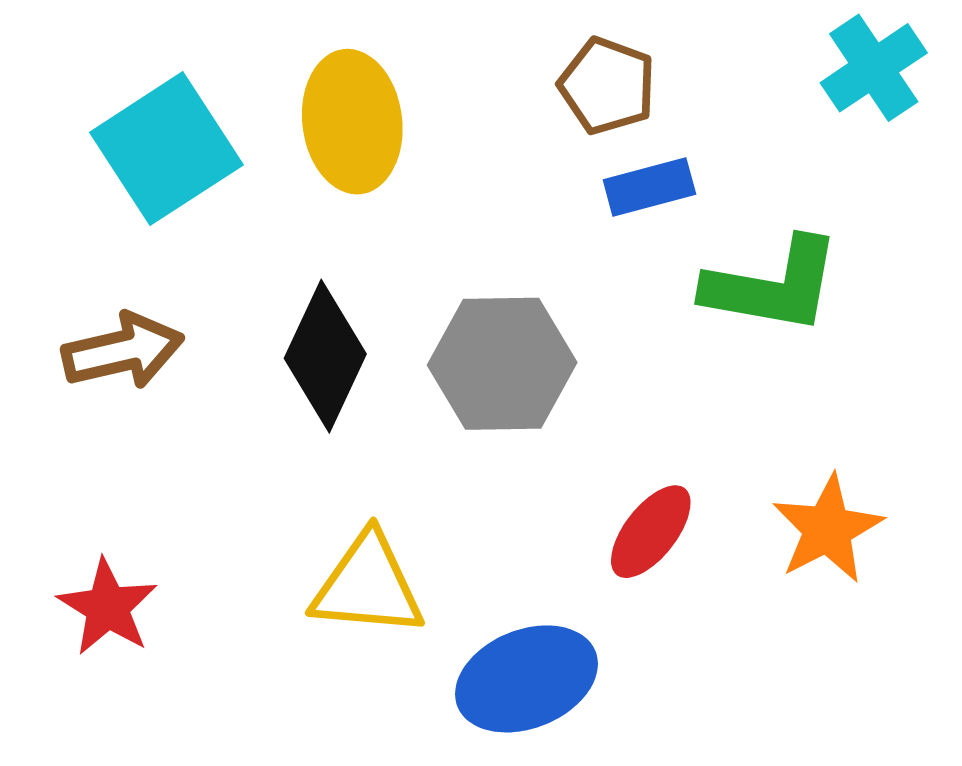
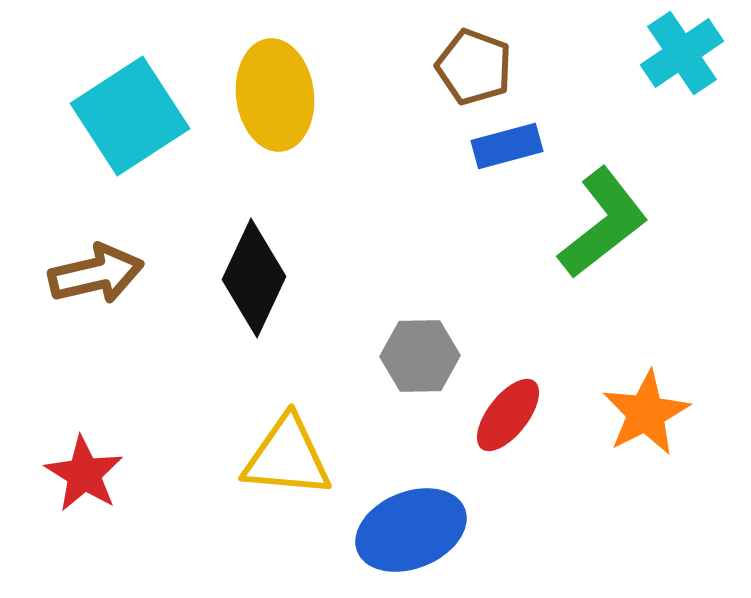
green L-shape: (772, 286) -> (603, 223), turned -48
gray hexagon: (502, 364) -> (420, 356), moved, size x0.7

